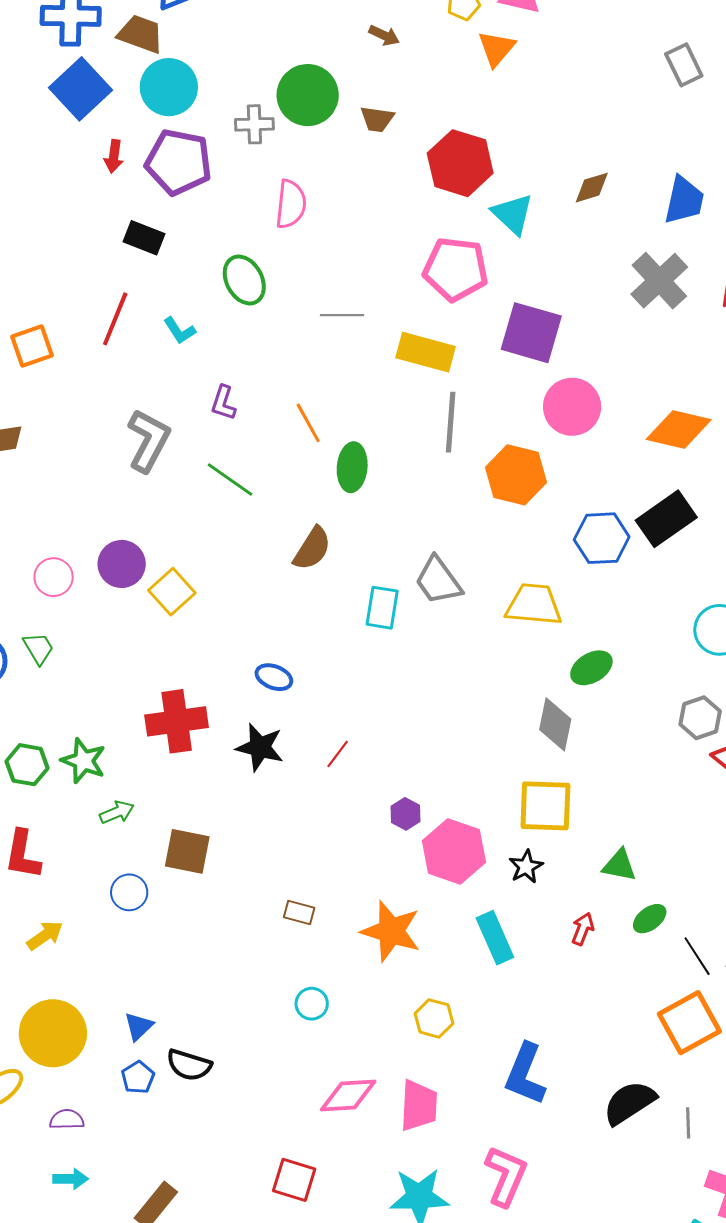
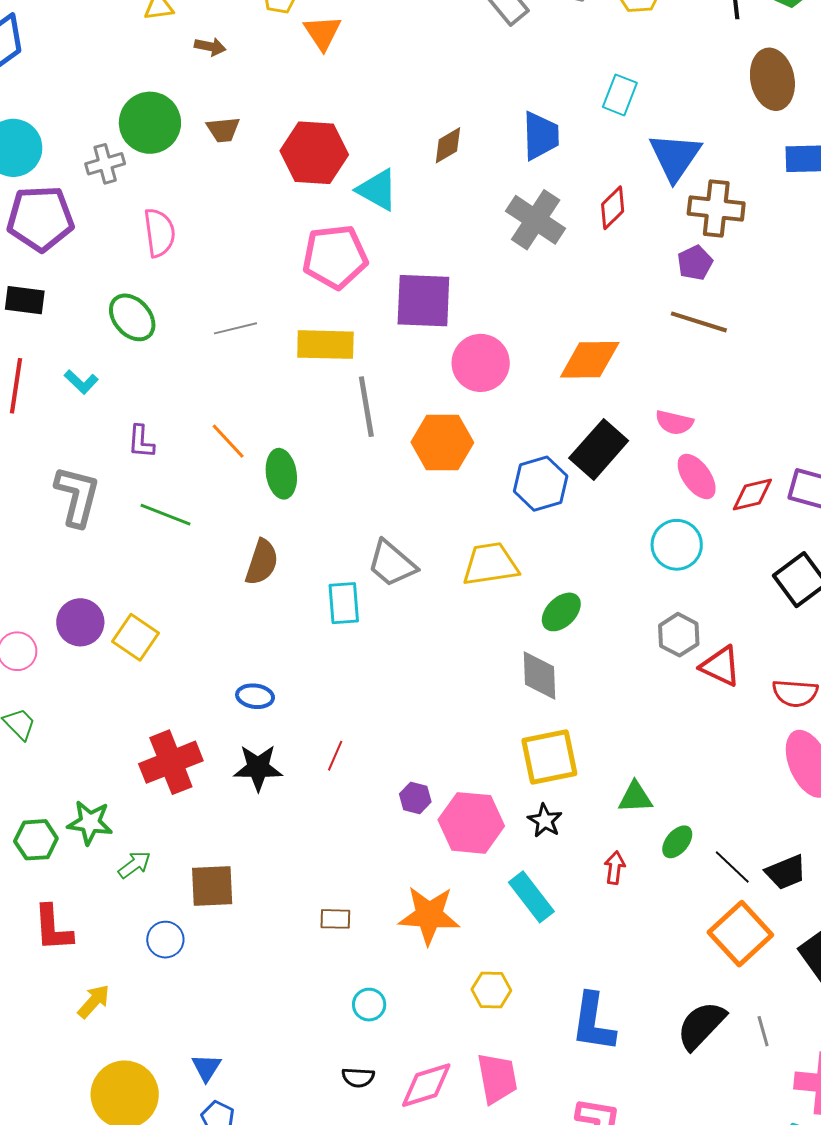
black semicircle: (189, 1065) -> (358, 1077), moved, size x0.7

